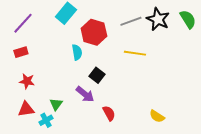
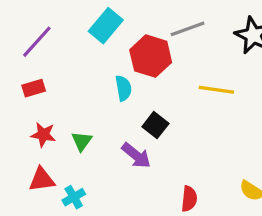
gray line: (131, 21) -> (188, 29), moved
green triangle: (56, 104) -> (82, 141), moved
red semicircle: (109, 113) -> (189, 199), moved, turned 35

